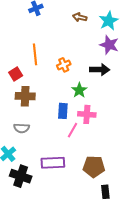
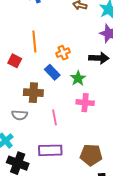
red square: (16, 74) -> (15, 61), turned -32
brown cross: (25, 96) -> (33, 93), moved
blue rectangle: (63, 111) -> (52, 72), moved, turned -49
pink line: (73, 130) -> (54, 117), moved, turned -42

